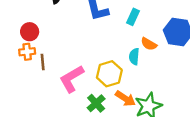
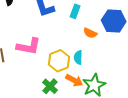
cyan semicircle: (134, 57) -> (78, 58), moved
pink L-shape: (72, 79) -> (29, 46), moved, turned -135

